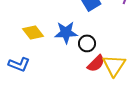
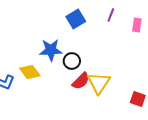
yellow diamond: (33, 32) -> (30, 72), moved

